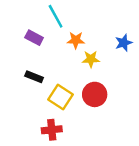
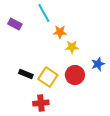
purple rectangle: (34, 38) -> (15, 24), moved
blue star: (124, 43) -> (98, 64), moved
black rectangle: (34, 77) -> (26, 74), moved

